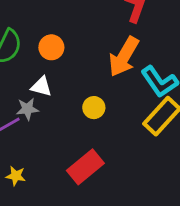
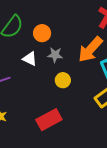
gray star: (27, 109) -> (55, 55), moved

